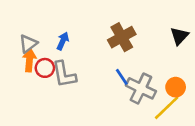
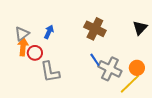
brown cross: (122, 37) -> (95, 29), turned -35
gray L-shape: (64, 74) -> (50, 72), moved

